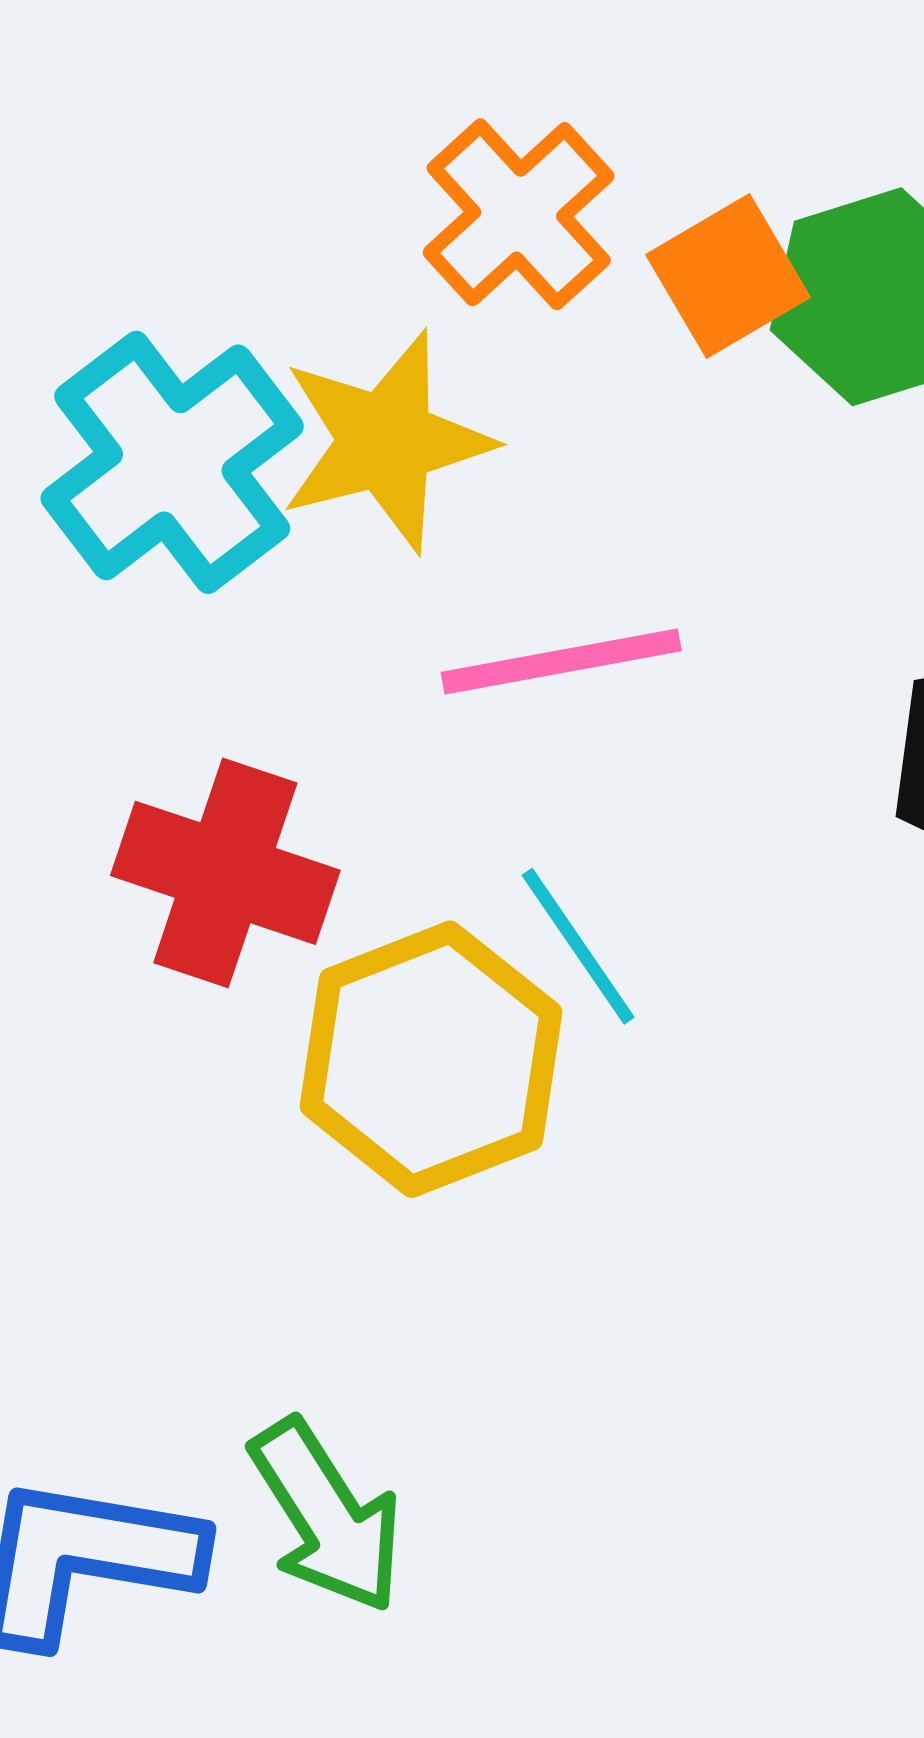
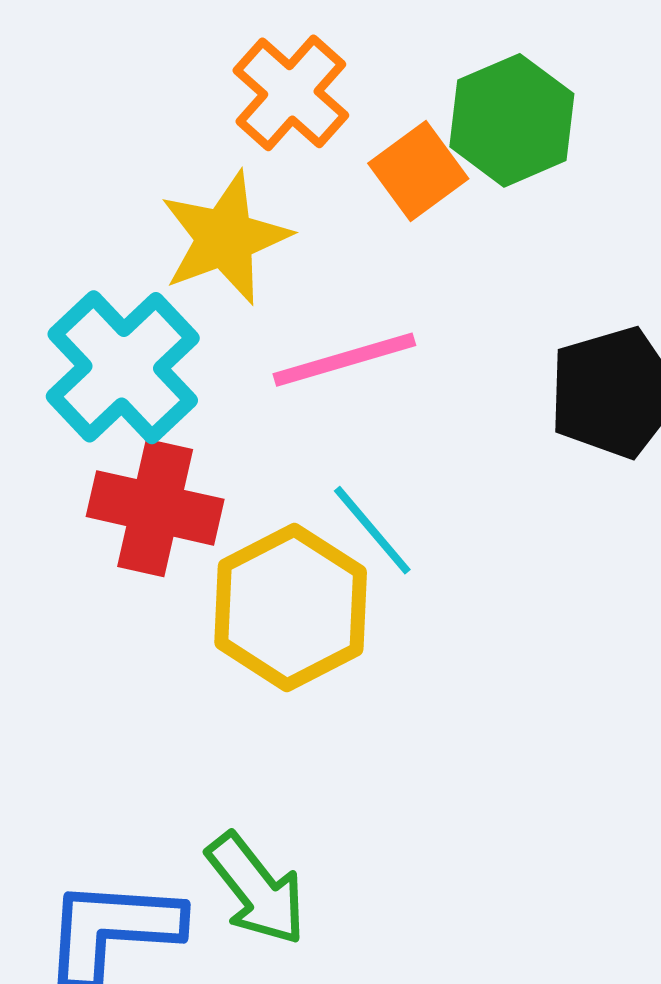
orange square: (728, 276) -> (418, 171), moved
cyan cross: (172, 462) -> (123, 367), moved

